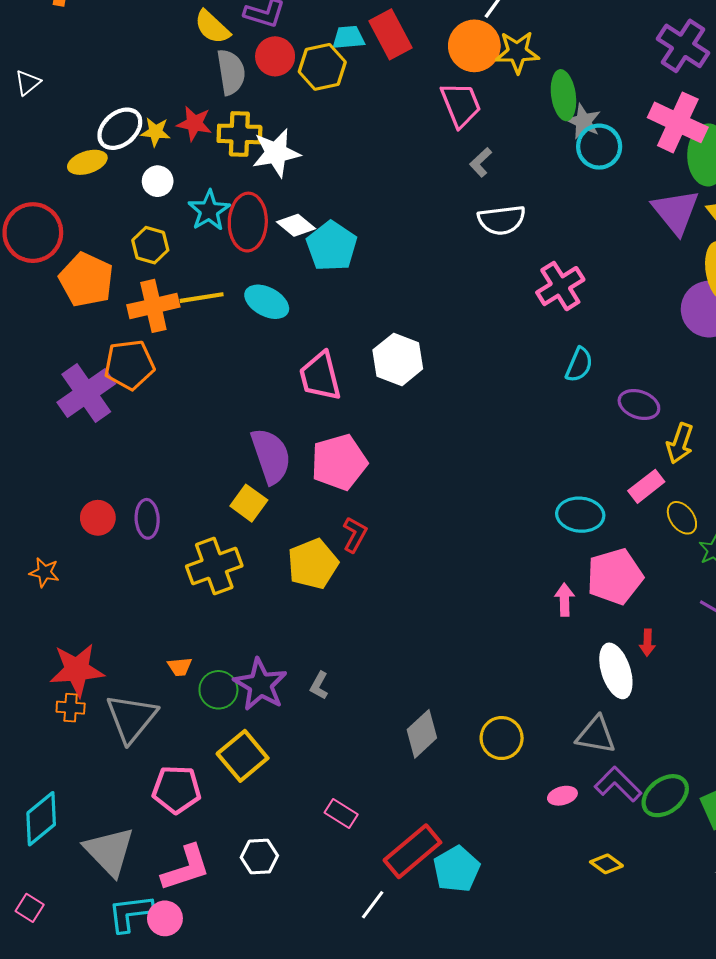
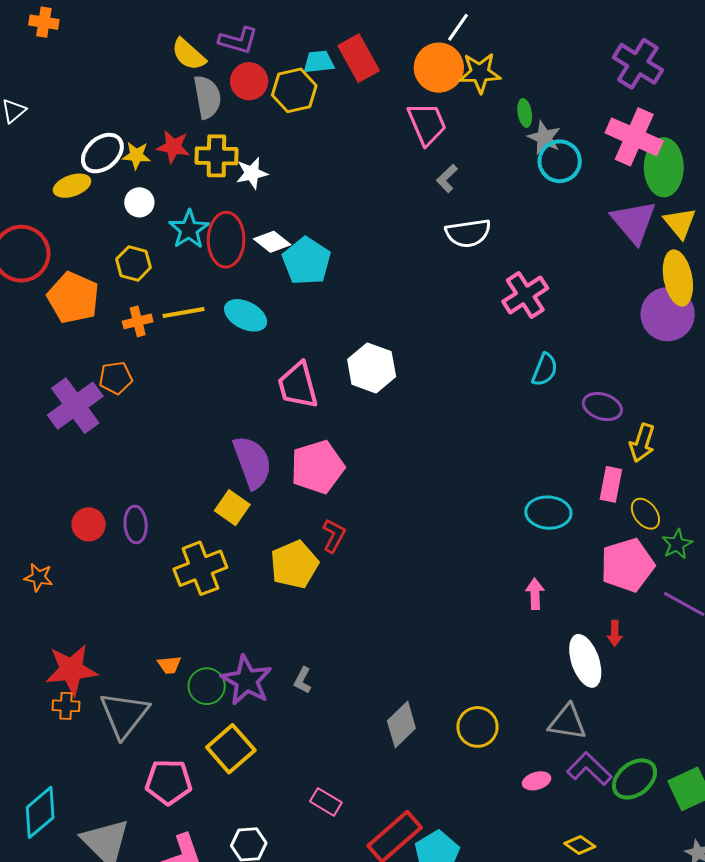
green ellipse: (563, 95) -> (525, 113), size x0.6
white star: (276, 153) -> (252, 173), size x0.7
orange cross: (153, 306) -> (138, 321), size x0.6
orange pentagon: (129, 365) -> (116, 378), size x0.7
pink rectangle: (646, 486) -> (611, 484), turned -40
pink pentagon: (615, 577) -> (627, 565), moved

